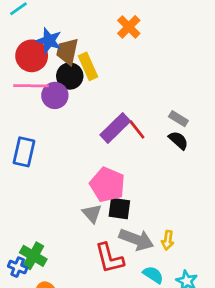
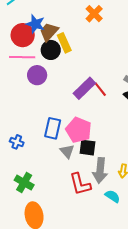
brown trapezoid: (67, 51) -> (49, 32), turned 30
purple circle: (55, 95) -> (37, 75), moved
blue rectangle: (24, 152) -> (53, 128), moved
gray arrow: (136, 240) -> (100, 170), turned 75
blue cross: (18, 267) -> (17, 142), moved

